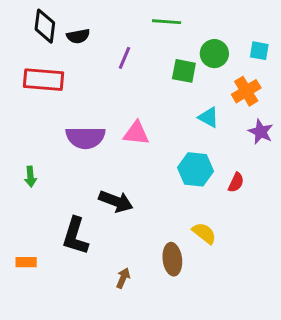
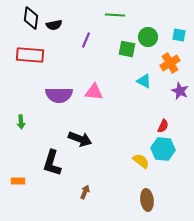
cyan hexagon: (196, 169) -> (163, 149), moved
brown ellipse: (172, 259) -> (147, 200), moved

